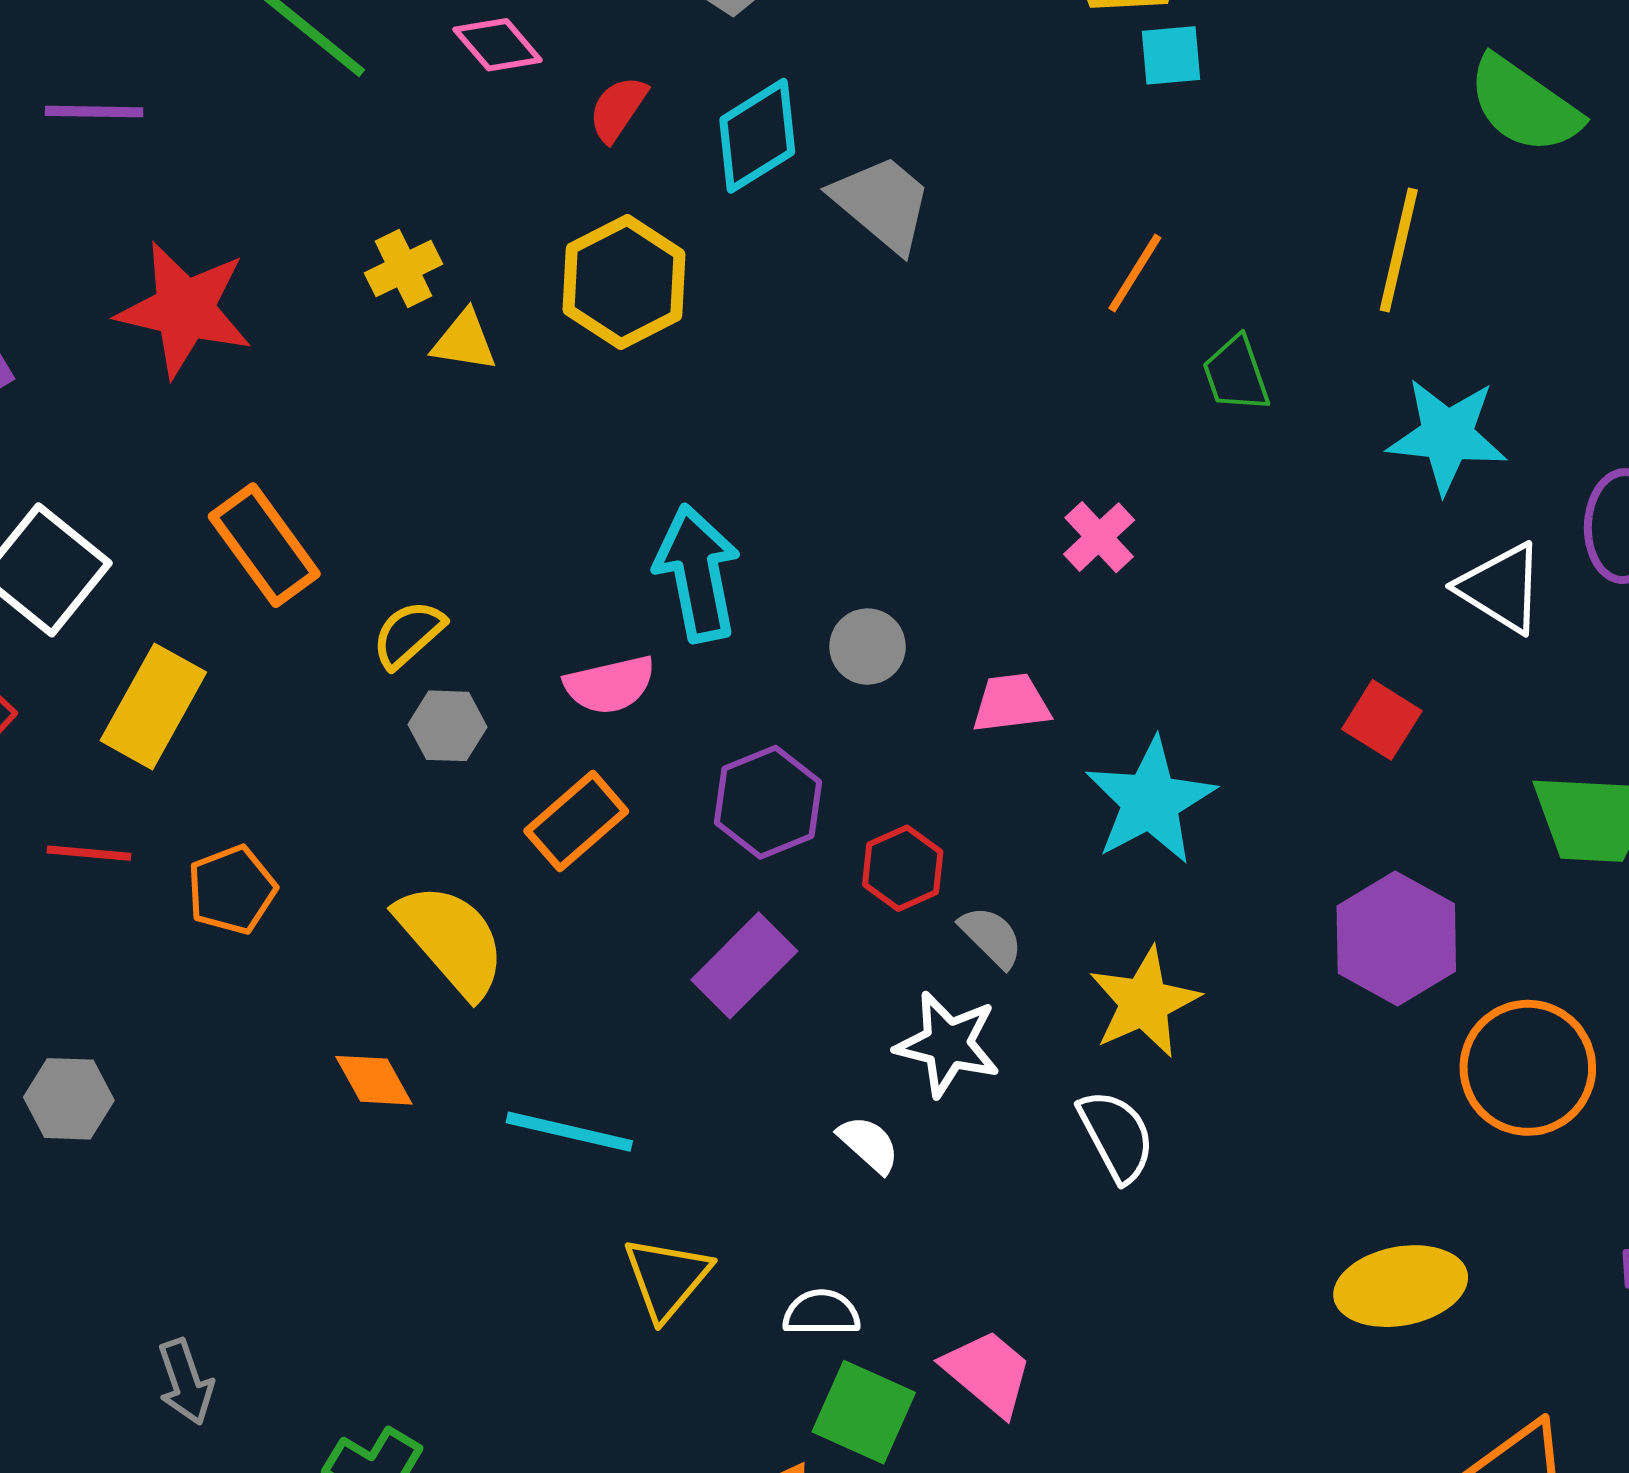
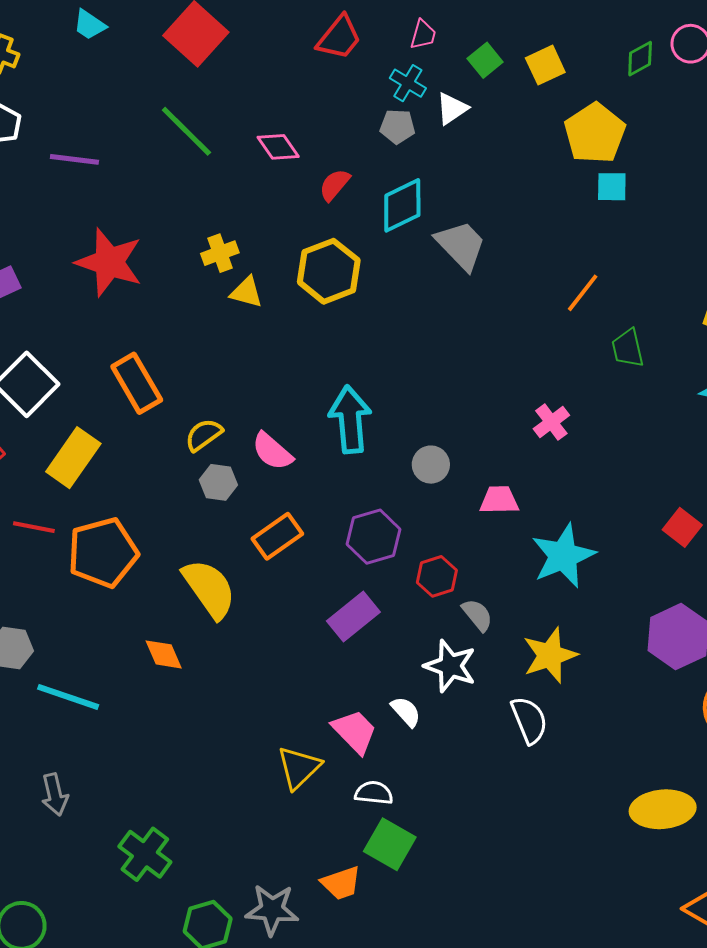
pink semicircle: (610, 685) -> (272, 451), moved, turned 48
orange pentagon: (232, 890) -> (103, 553), size x1.6
cyan line: (569, 1132) -> (68, 697), moved
pink trapezoid: (988, 1372) -> (355, 731), moved

